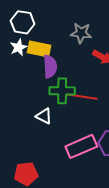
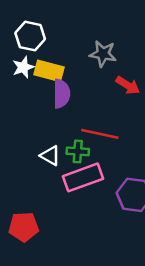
green cross: (62, 91) -> (78, 151), moved, size x0.7
pink rectangle: (81, 146) -> (83, 177), moved

